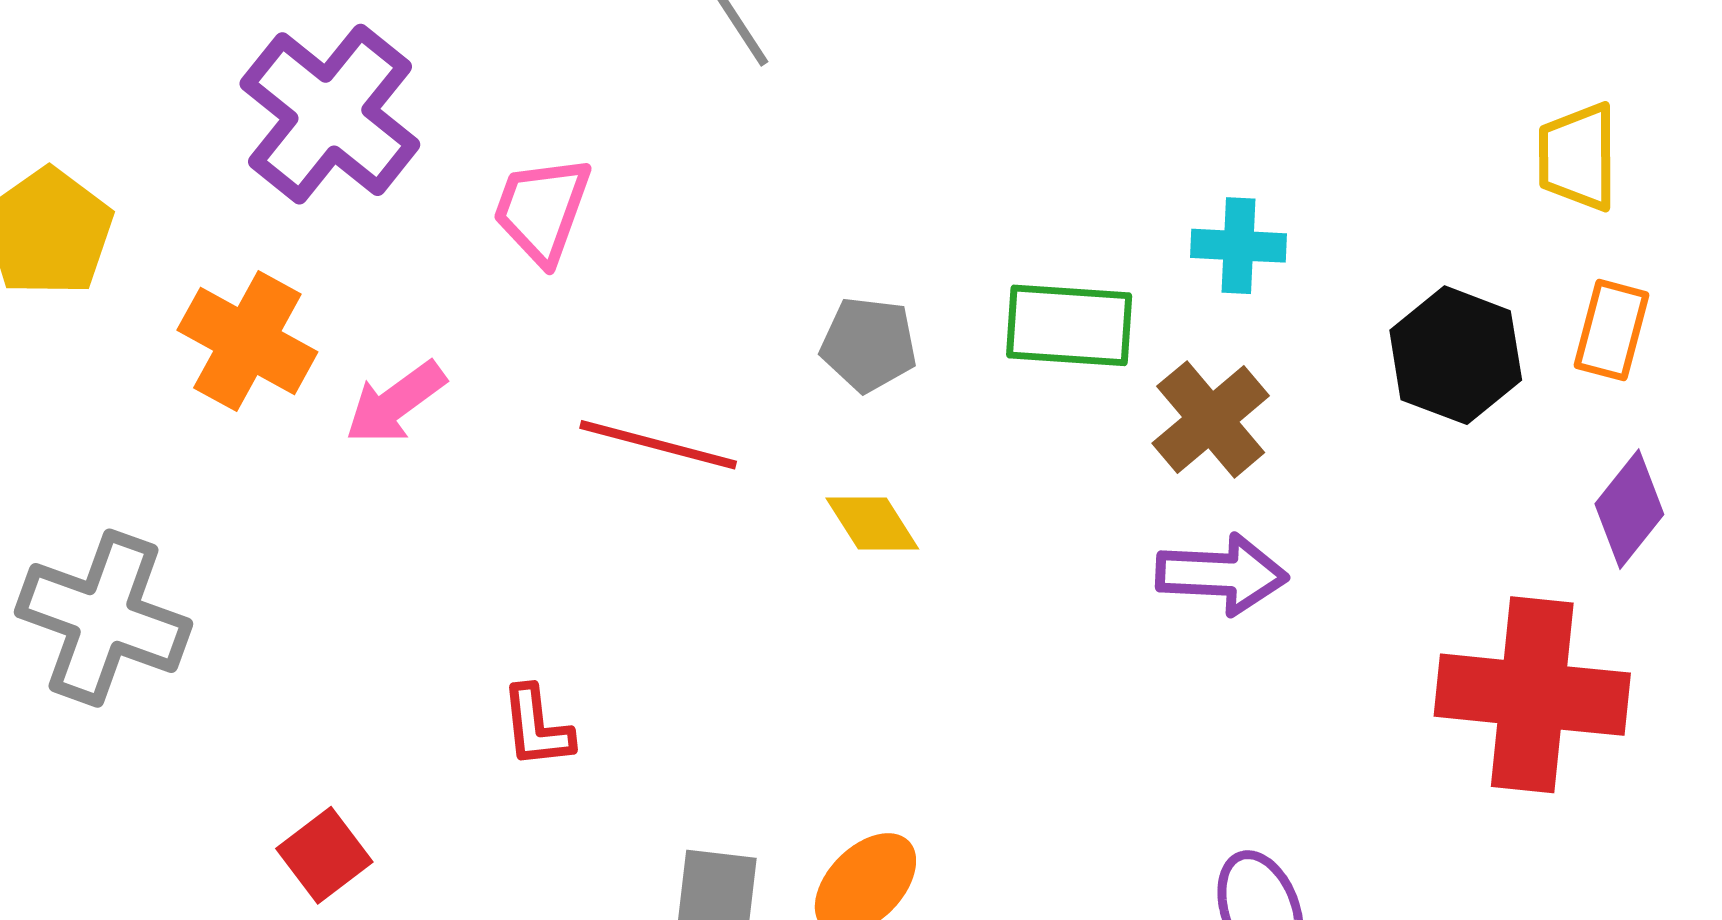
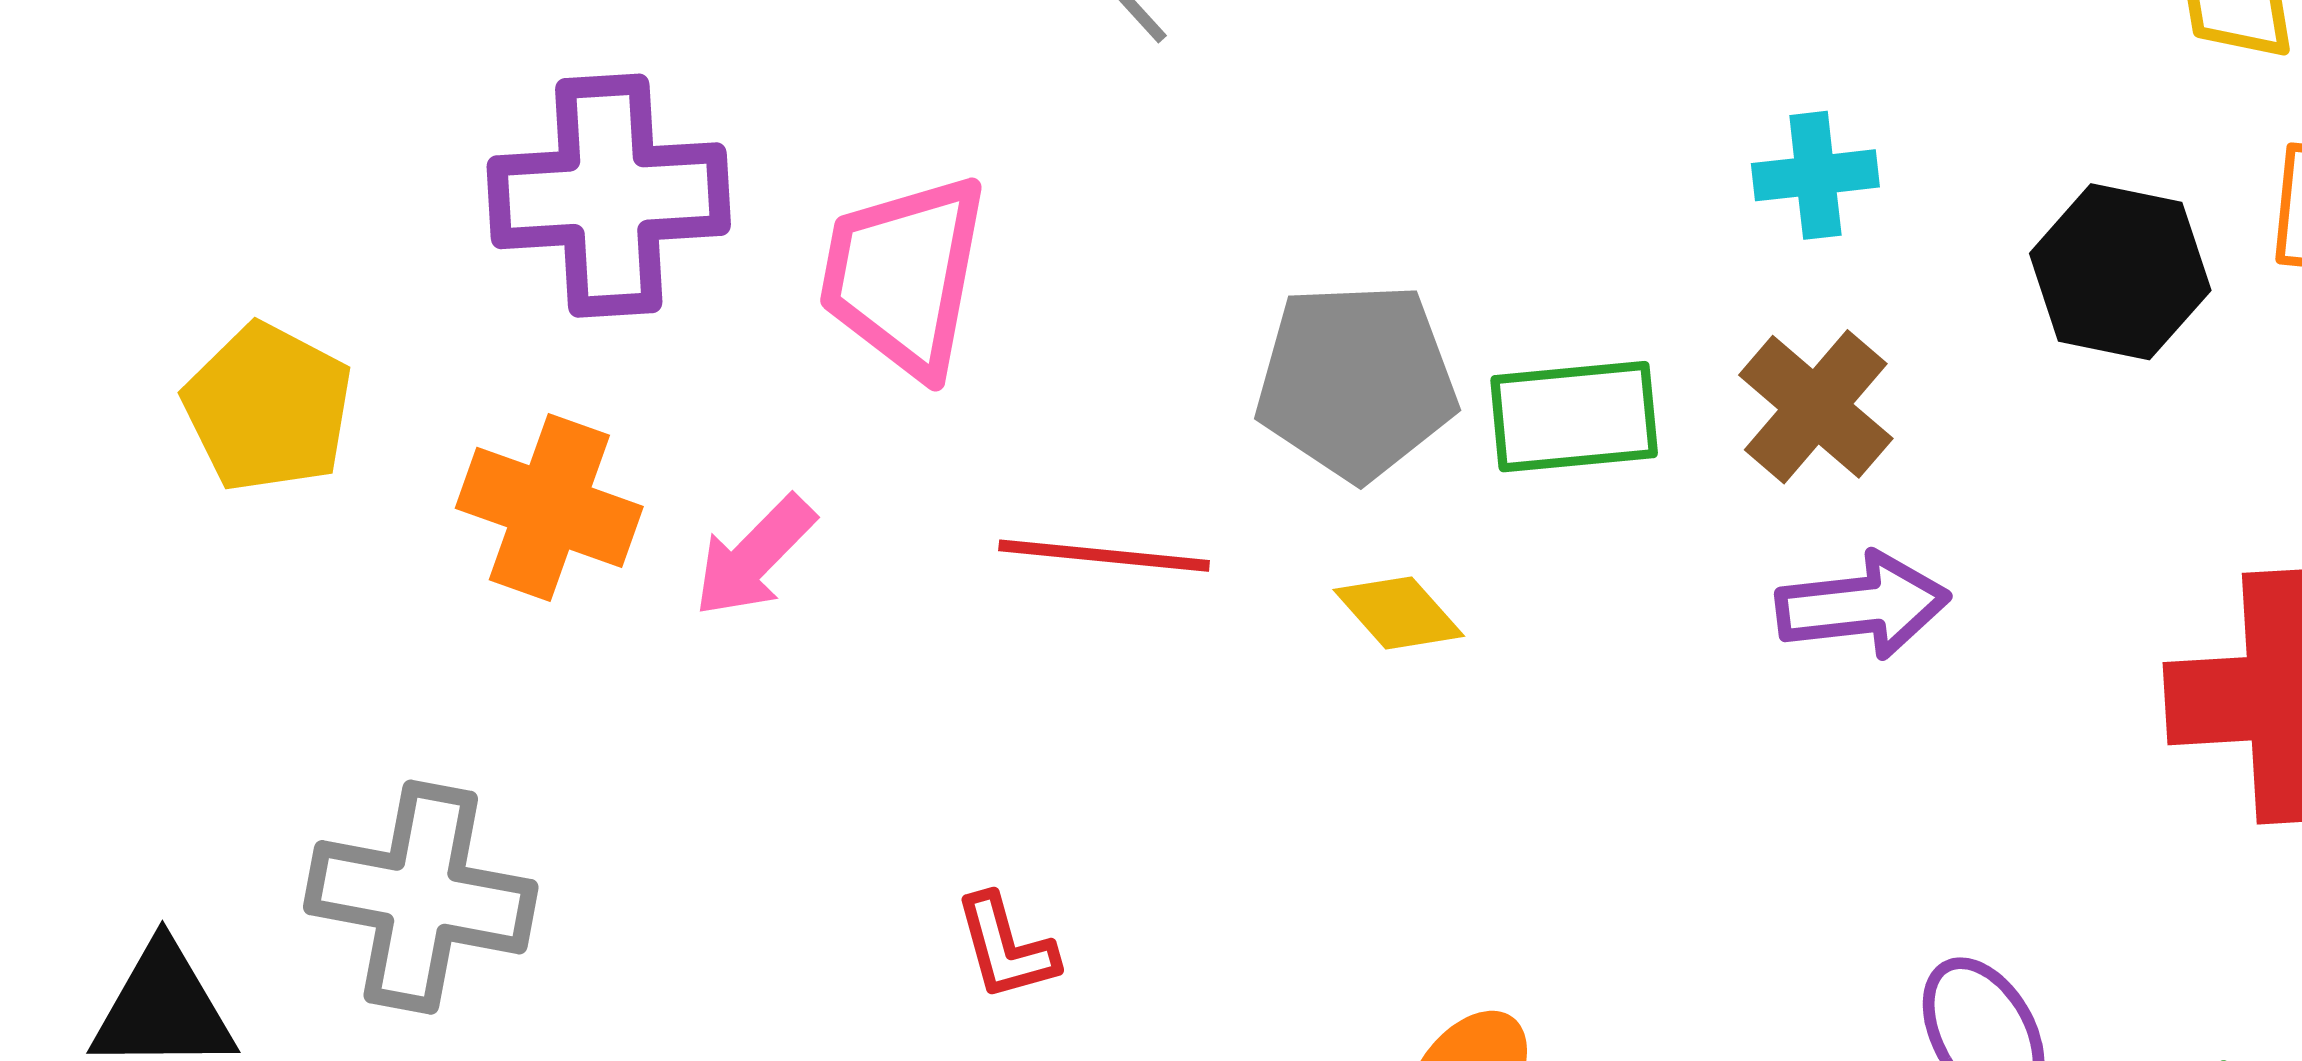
purple cross: (330, 114) -> (609, 196), turned -33
pink trapezoid: (542, 210) -> (904, 275), size x1.4
green rectangle: (1069, 325) -> (1574, 417), moved
gray pentagon: (869, 344) -> (1356, 381), size x1.6

